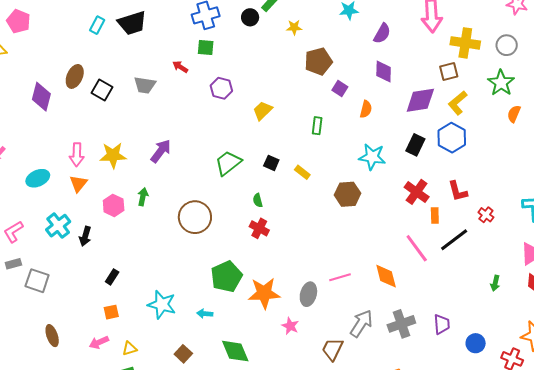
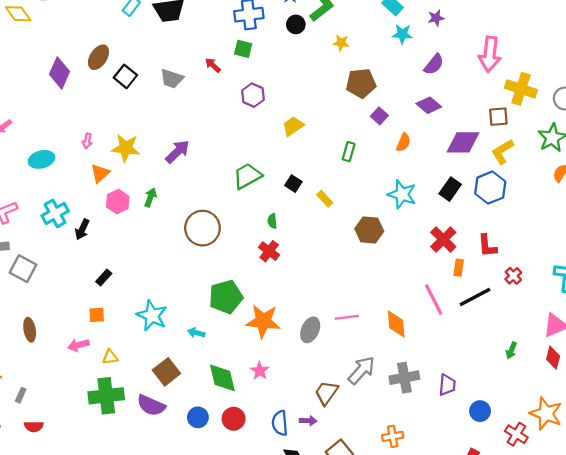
purple diamond: (384, 71) -> (429, 105), turned -60
pink arrow: (77, 155) -> (87, 141), size x0.6
orange triangle: (78, 184) -> (100, 173), moved
pink star: (290, 326) -> (260, 371), moved
brown square: (183, 354) -> (166, 372), size x1.4

